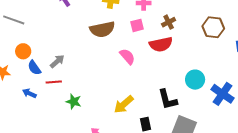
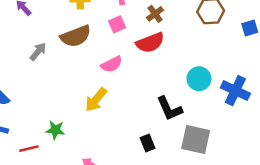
pink semicircle: (127, 56) -> (112, 64), turned 114
gray arrow: (57, 61) -> (38, 52), moved
red line: (54, 82) -> (29, 149), moved
yellow arrow: (124, 104) -> (96, 100), moved

